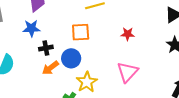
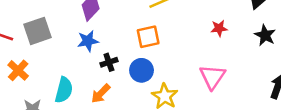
red star: (128, 34) -> (219, 28), moved
orange arrow: (50, 68) -> (101, 94), moved

